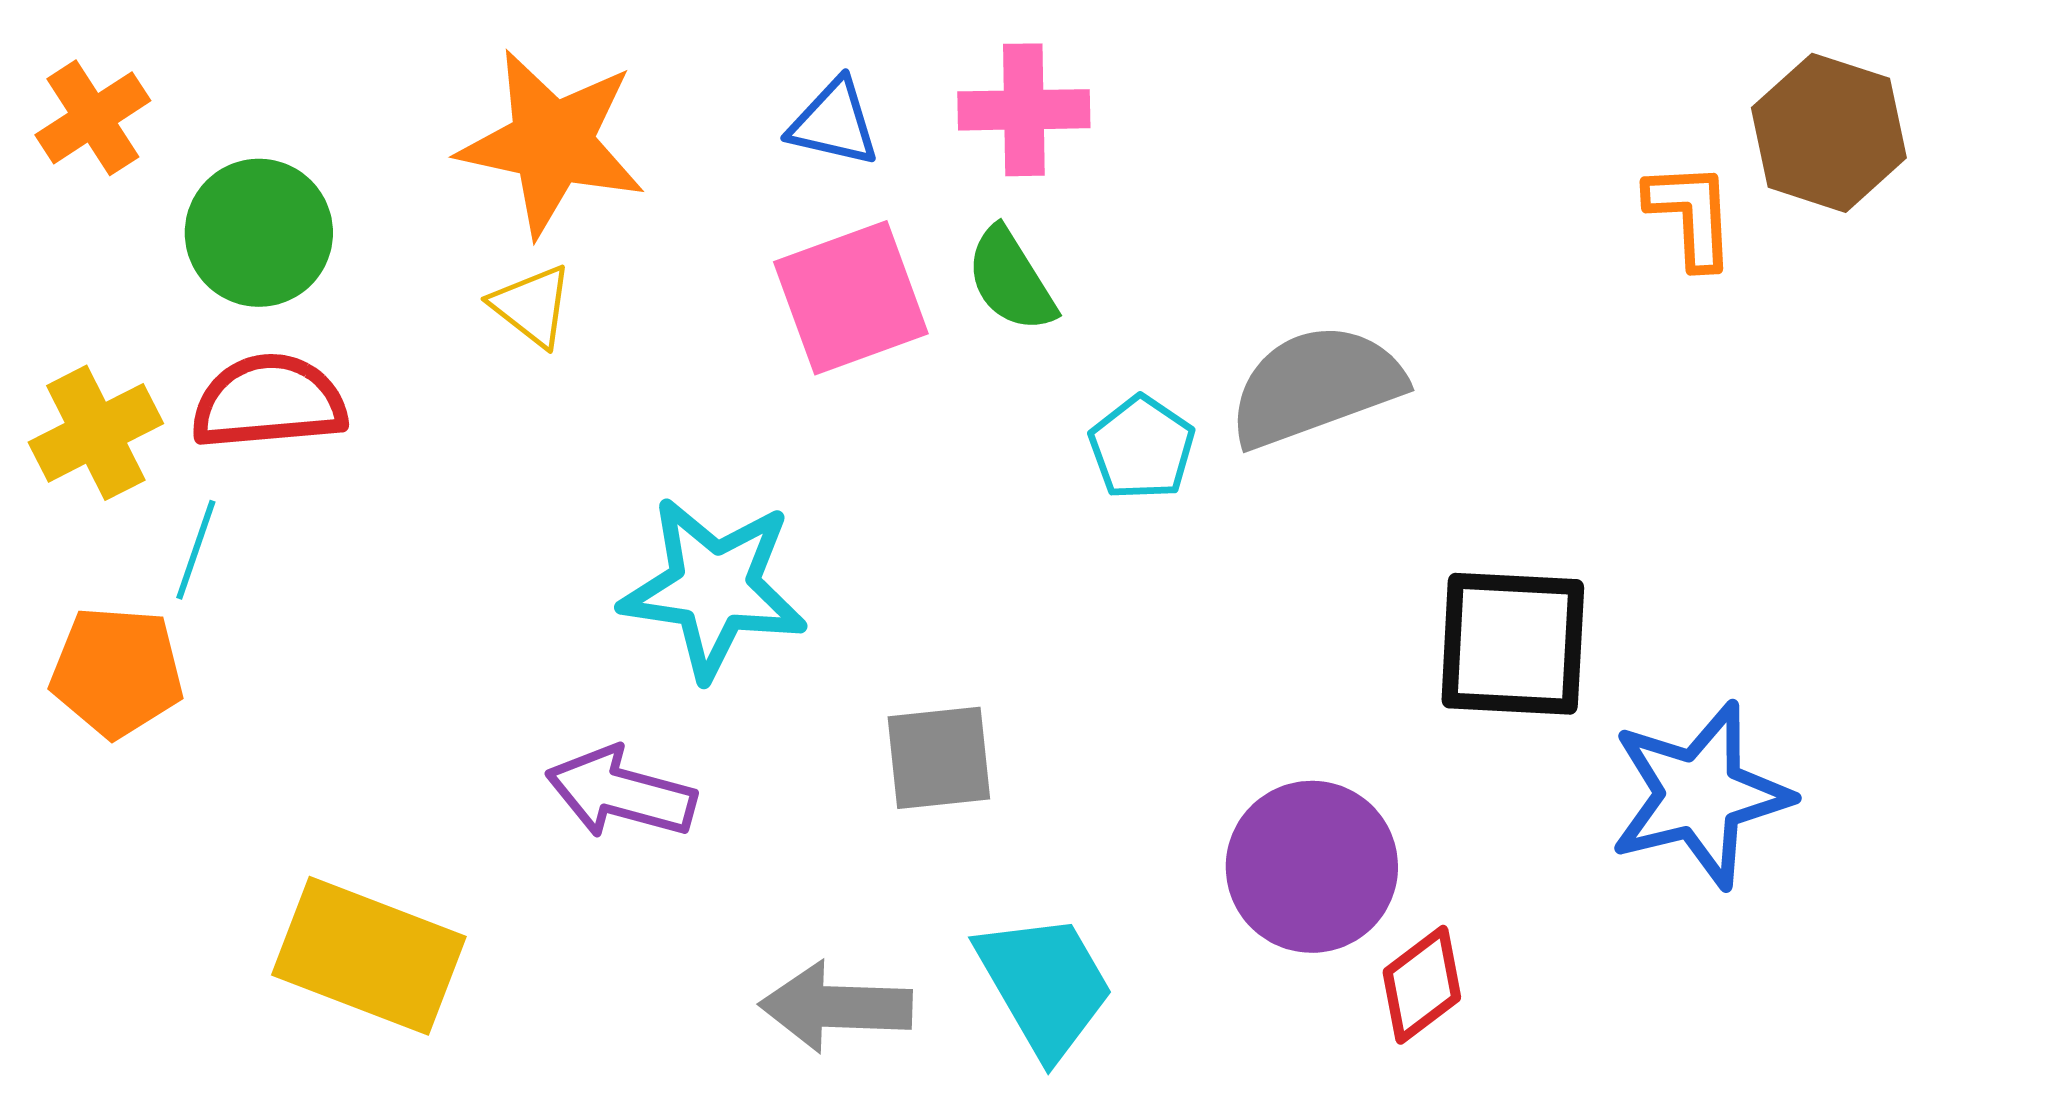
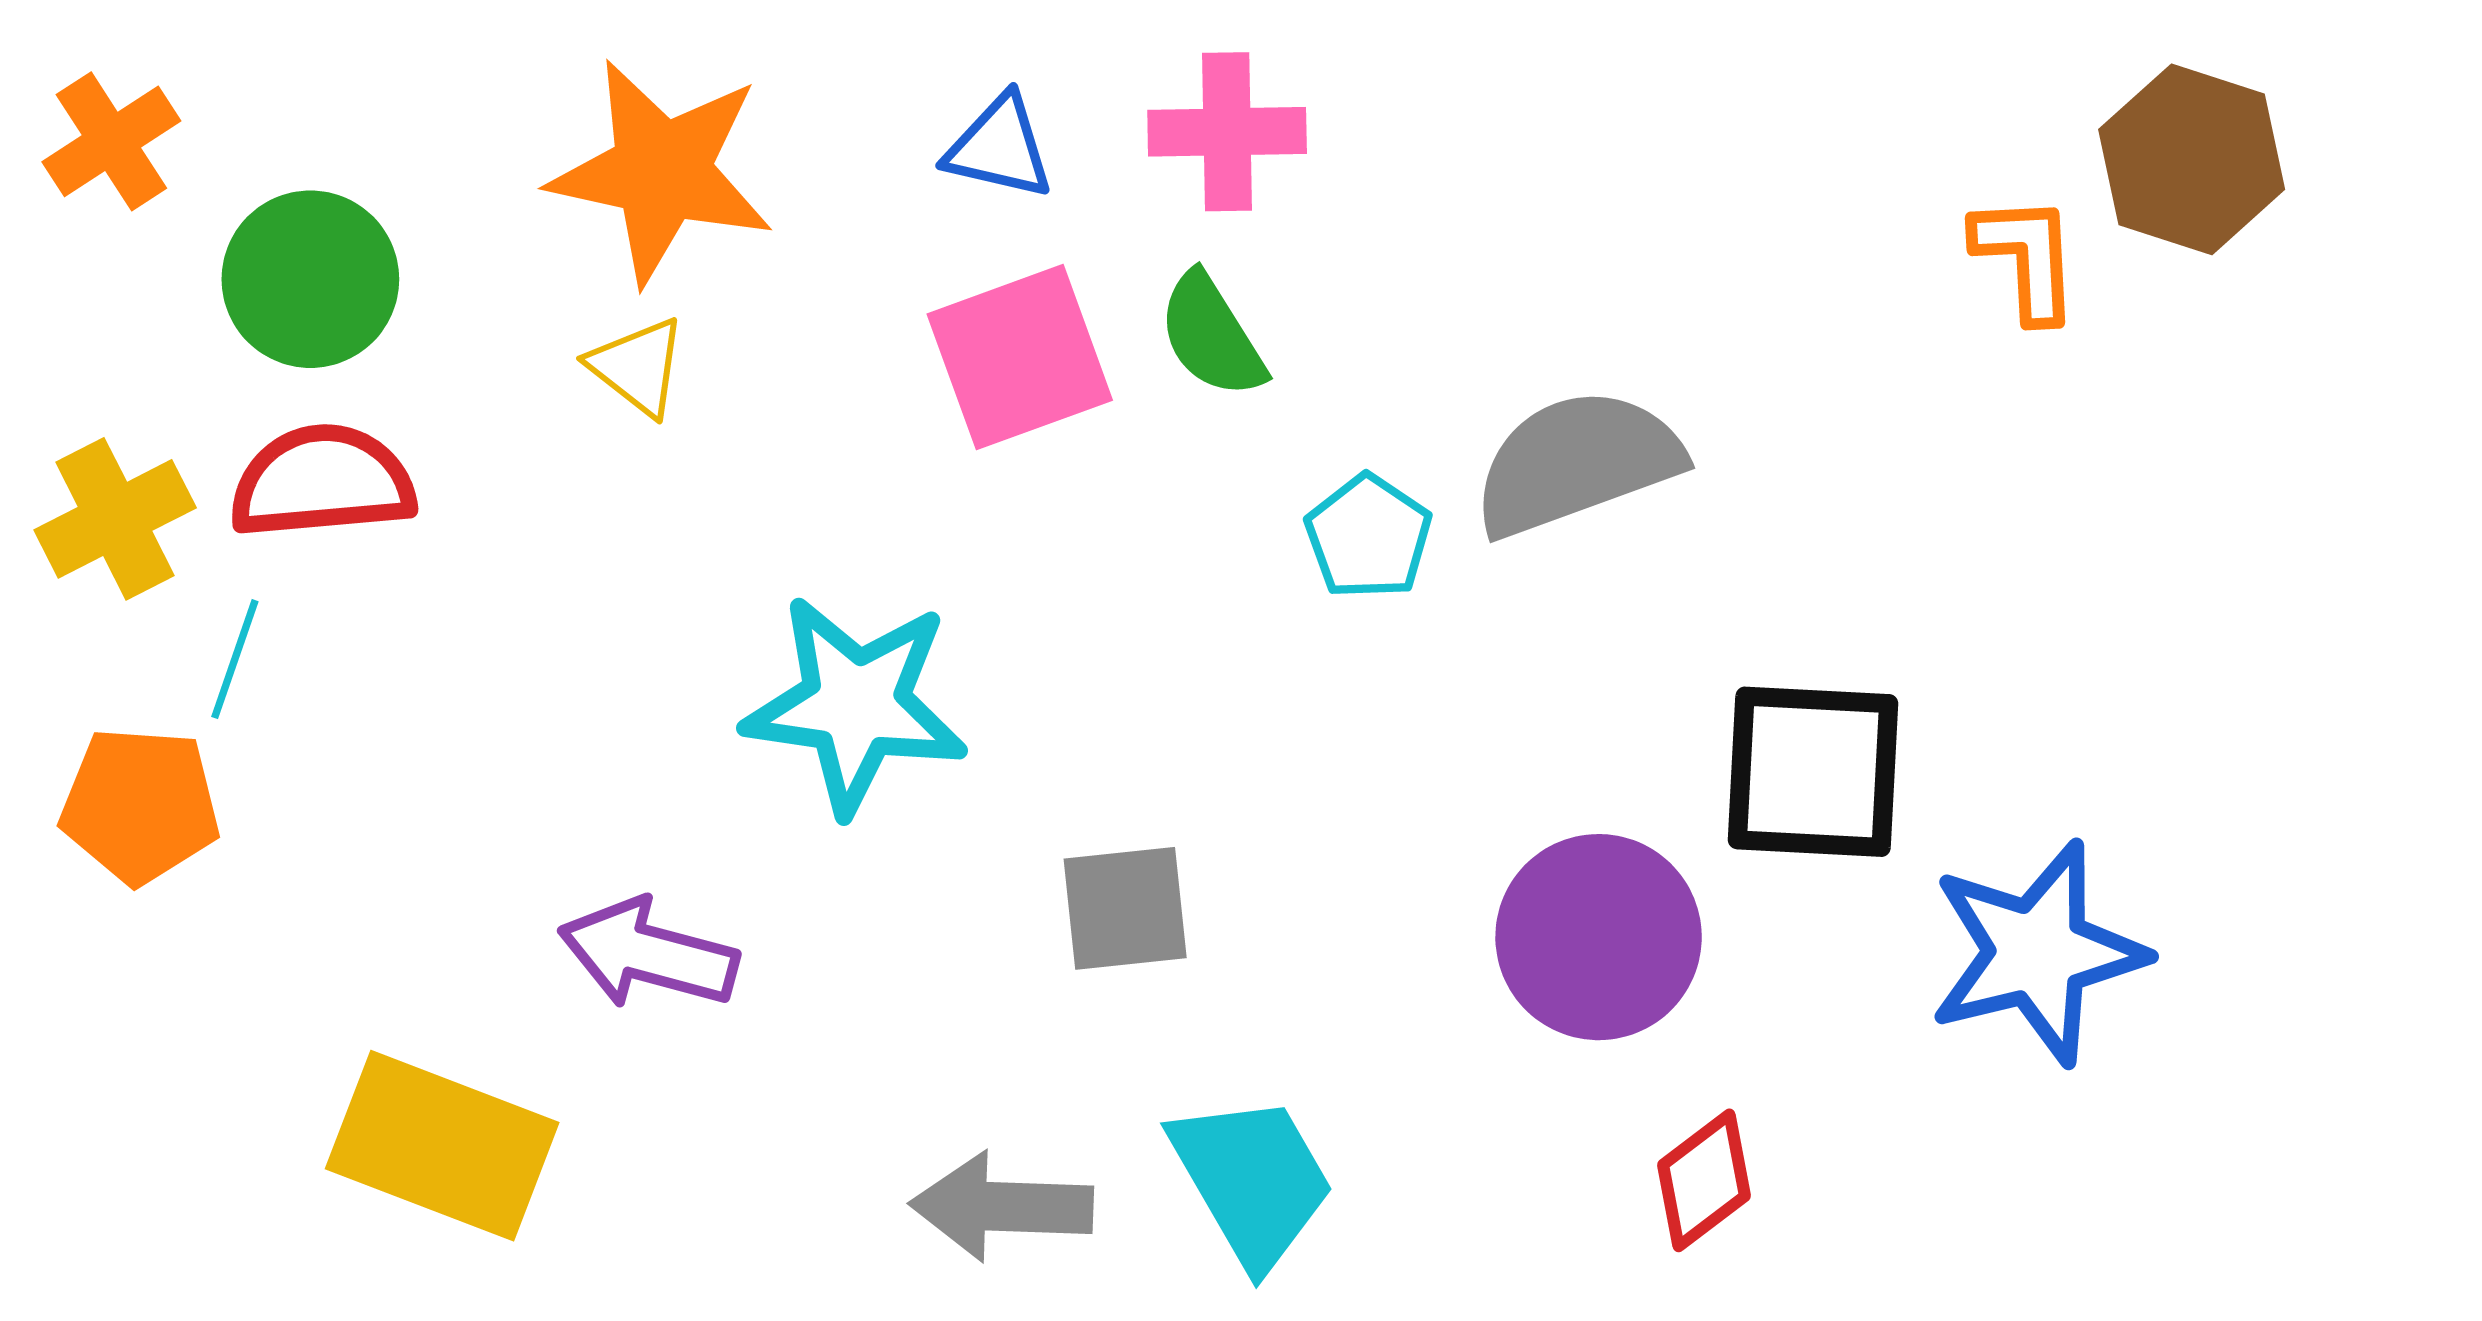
purple arrow: (621, 793) -> (648, 954), moved
purple circle: (1312, 867) -> (1599, 937), moved

